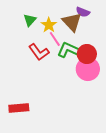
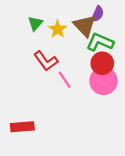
purple semicircle: (83, 12) -> (98, 14), turned -88
pink line: (55, 39) -> (65, 80), moved
green L-shape: (69, 50) -> (100, 42), moved

